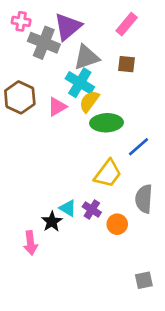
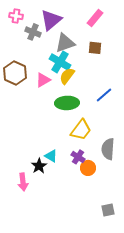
gray cross: (44, 43) -> (33, 32), size x0.7
green ellipse: (107, 123) -> (67, 103), moved
blue line: (139, 147) -> (104, 95), moved
purple cross: (92, 209) -> (78, 157), moved

